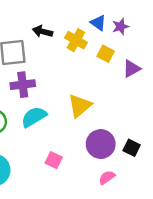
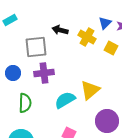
blue triangle: (98, 23) -> (105, 23), turned 40
cyan semicircle: (34, 117) -> (65, 100), moved

